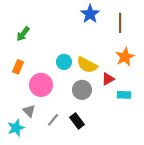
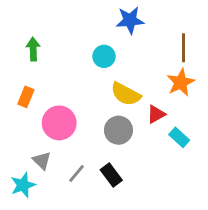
blue star: (90, 14) -> (130, 20), turned 30
brown line: (120, 23) -> (184, 48), moved
green arrow: (23, 34) -> (33, 49), turned 140
cyan circle: (64, 62) -> (104, 56), moved
cyan rectangle: (124, 95) -> (179, 137), turned 40

